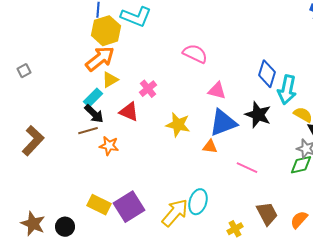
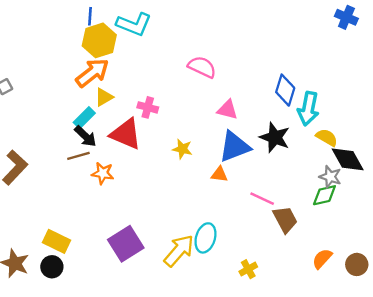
pink cross: (148, 89) -> (148, 107), turned -36
red triangle: (129, 112) -> (126, 134), size x1.4
yellow star: (178, 125) -> (182, 149), size x0.7
yellow rectangle: (99, 205) -> (57, 241), moved
brown trapezoid: (267, 214) -> (285, 219), moved

